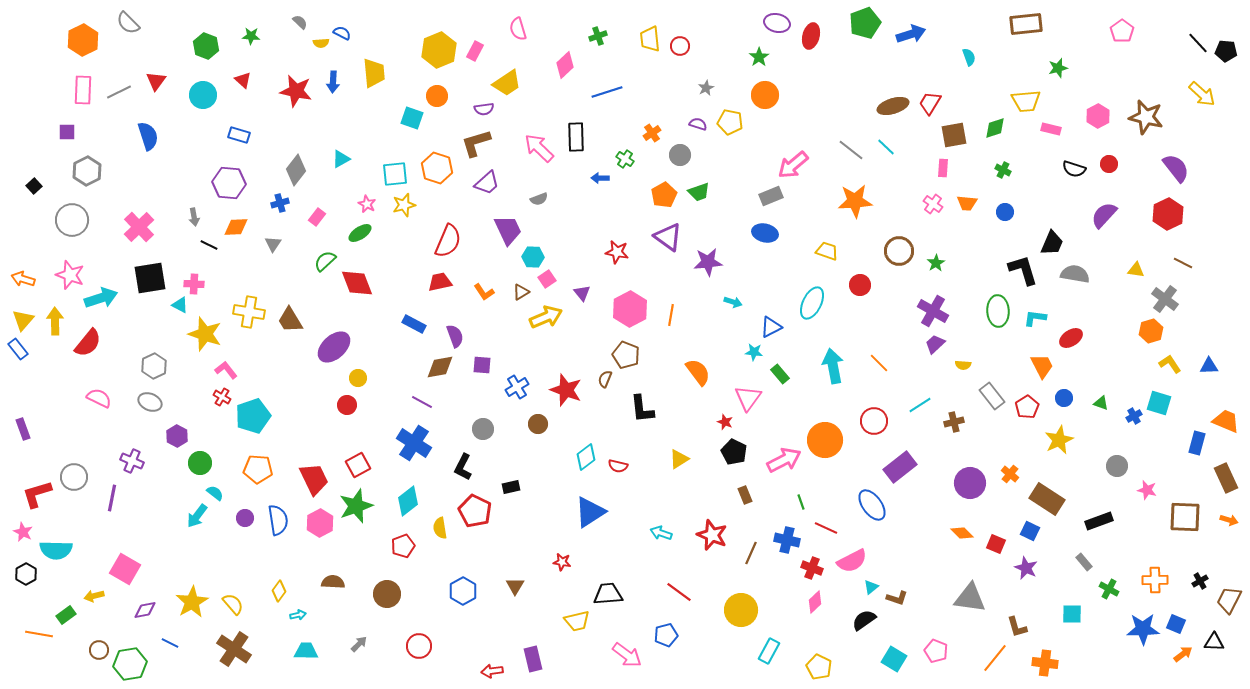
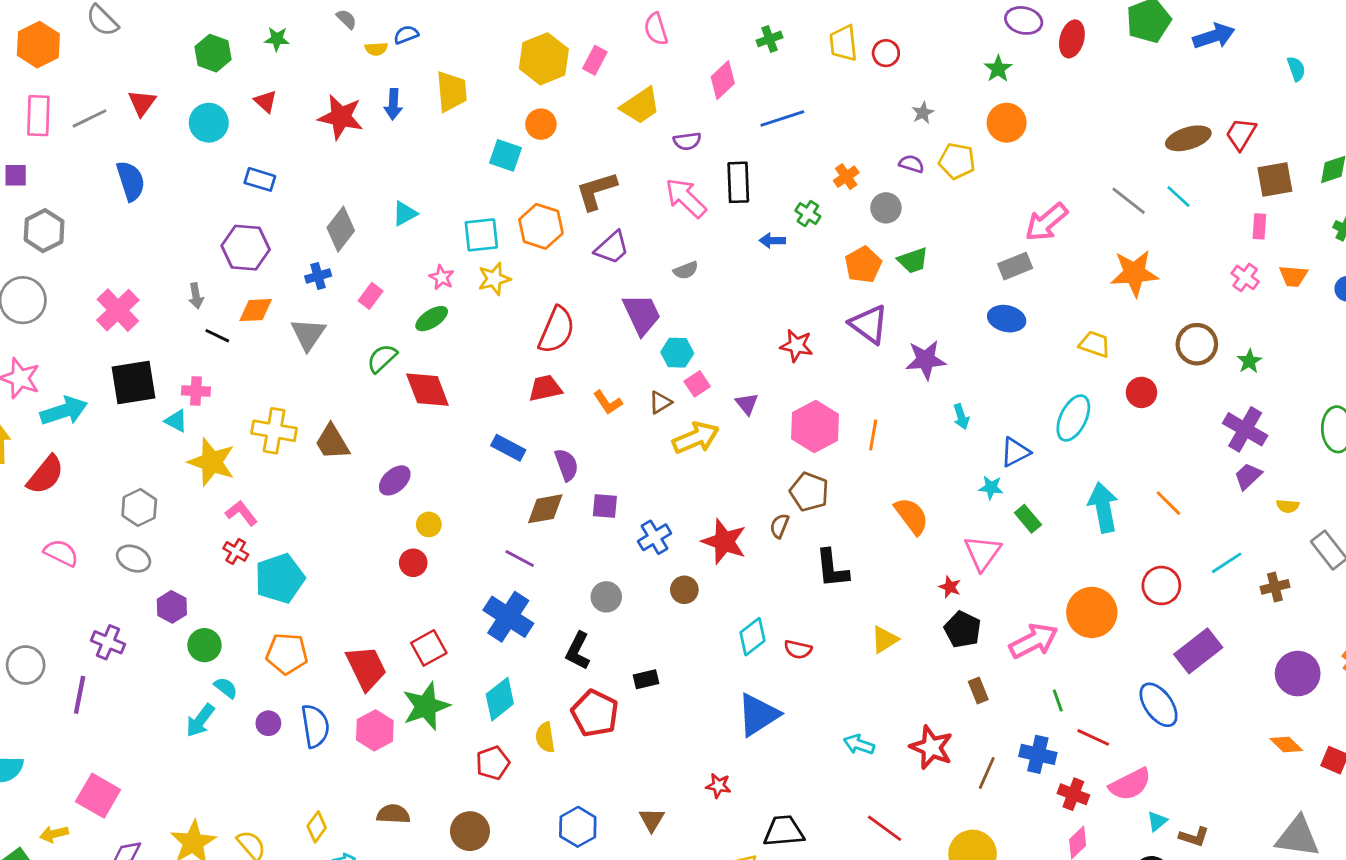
blue semicircle: (342, 33) -> (406, 35), turned -48
purple semicircle: (484, 109) -> (687, 141), moved
gray triangle: (273, 244) -> (308, 334), size x1.5
cyan arrow: (733, 302) -> (961, 417), turned 54
purple ellipse: (334, 347) -> (395, 480), size x0.7

